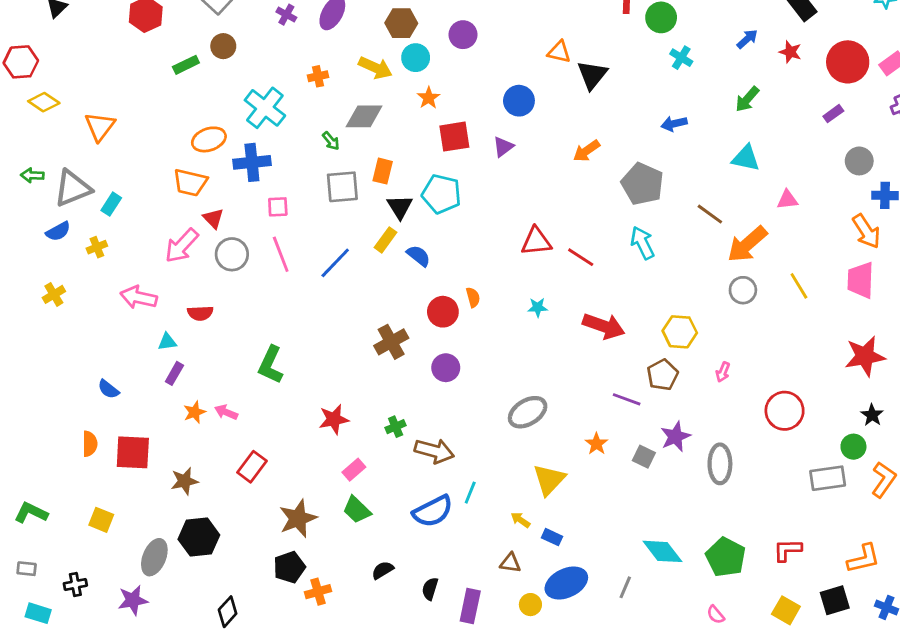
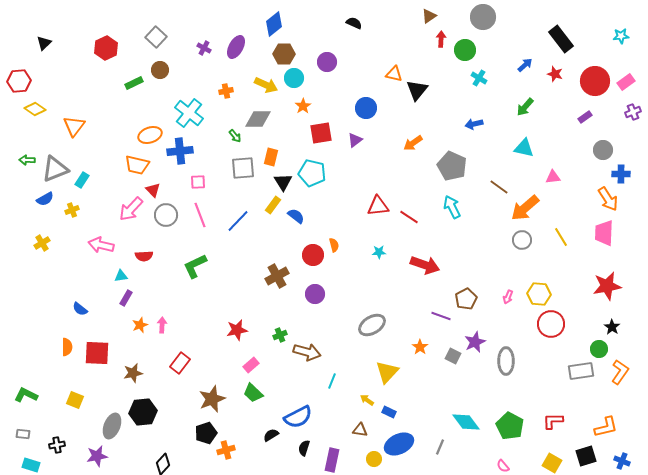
yellow hexagon: (680, 332) -> (539, 294), moved
green L-shape: (271, 365) -> (195, 266), moved, turned 40
pink arrow: (226, 412) -> (162, 325), turned 70
blue semicircle: (433, 511) -> (298, 417), moved

